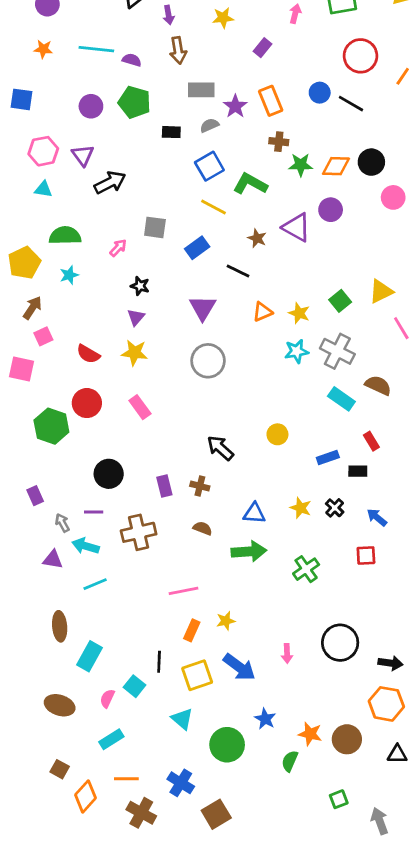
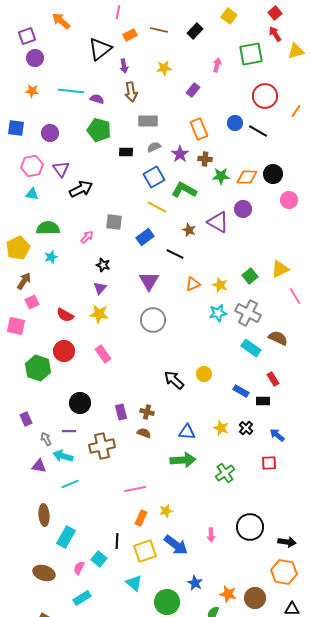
purple circle: (91, 106) -> (50, 133), moved
purple star: (235, 106) -> (180, 154), moved
black arrow: (220, 448) -> (174, 380), moved
blue rectangle: (328, 457) -> (241, 391), turned 49
brown semicircle: (203, 528) -> (144, 433), moved

